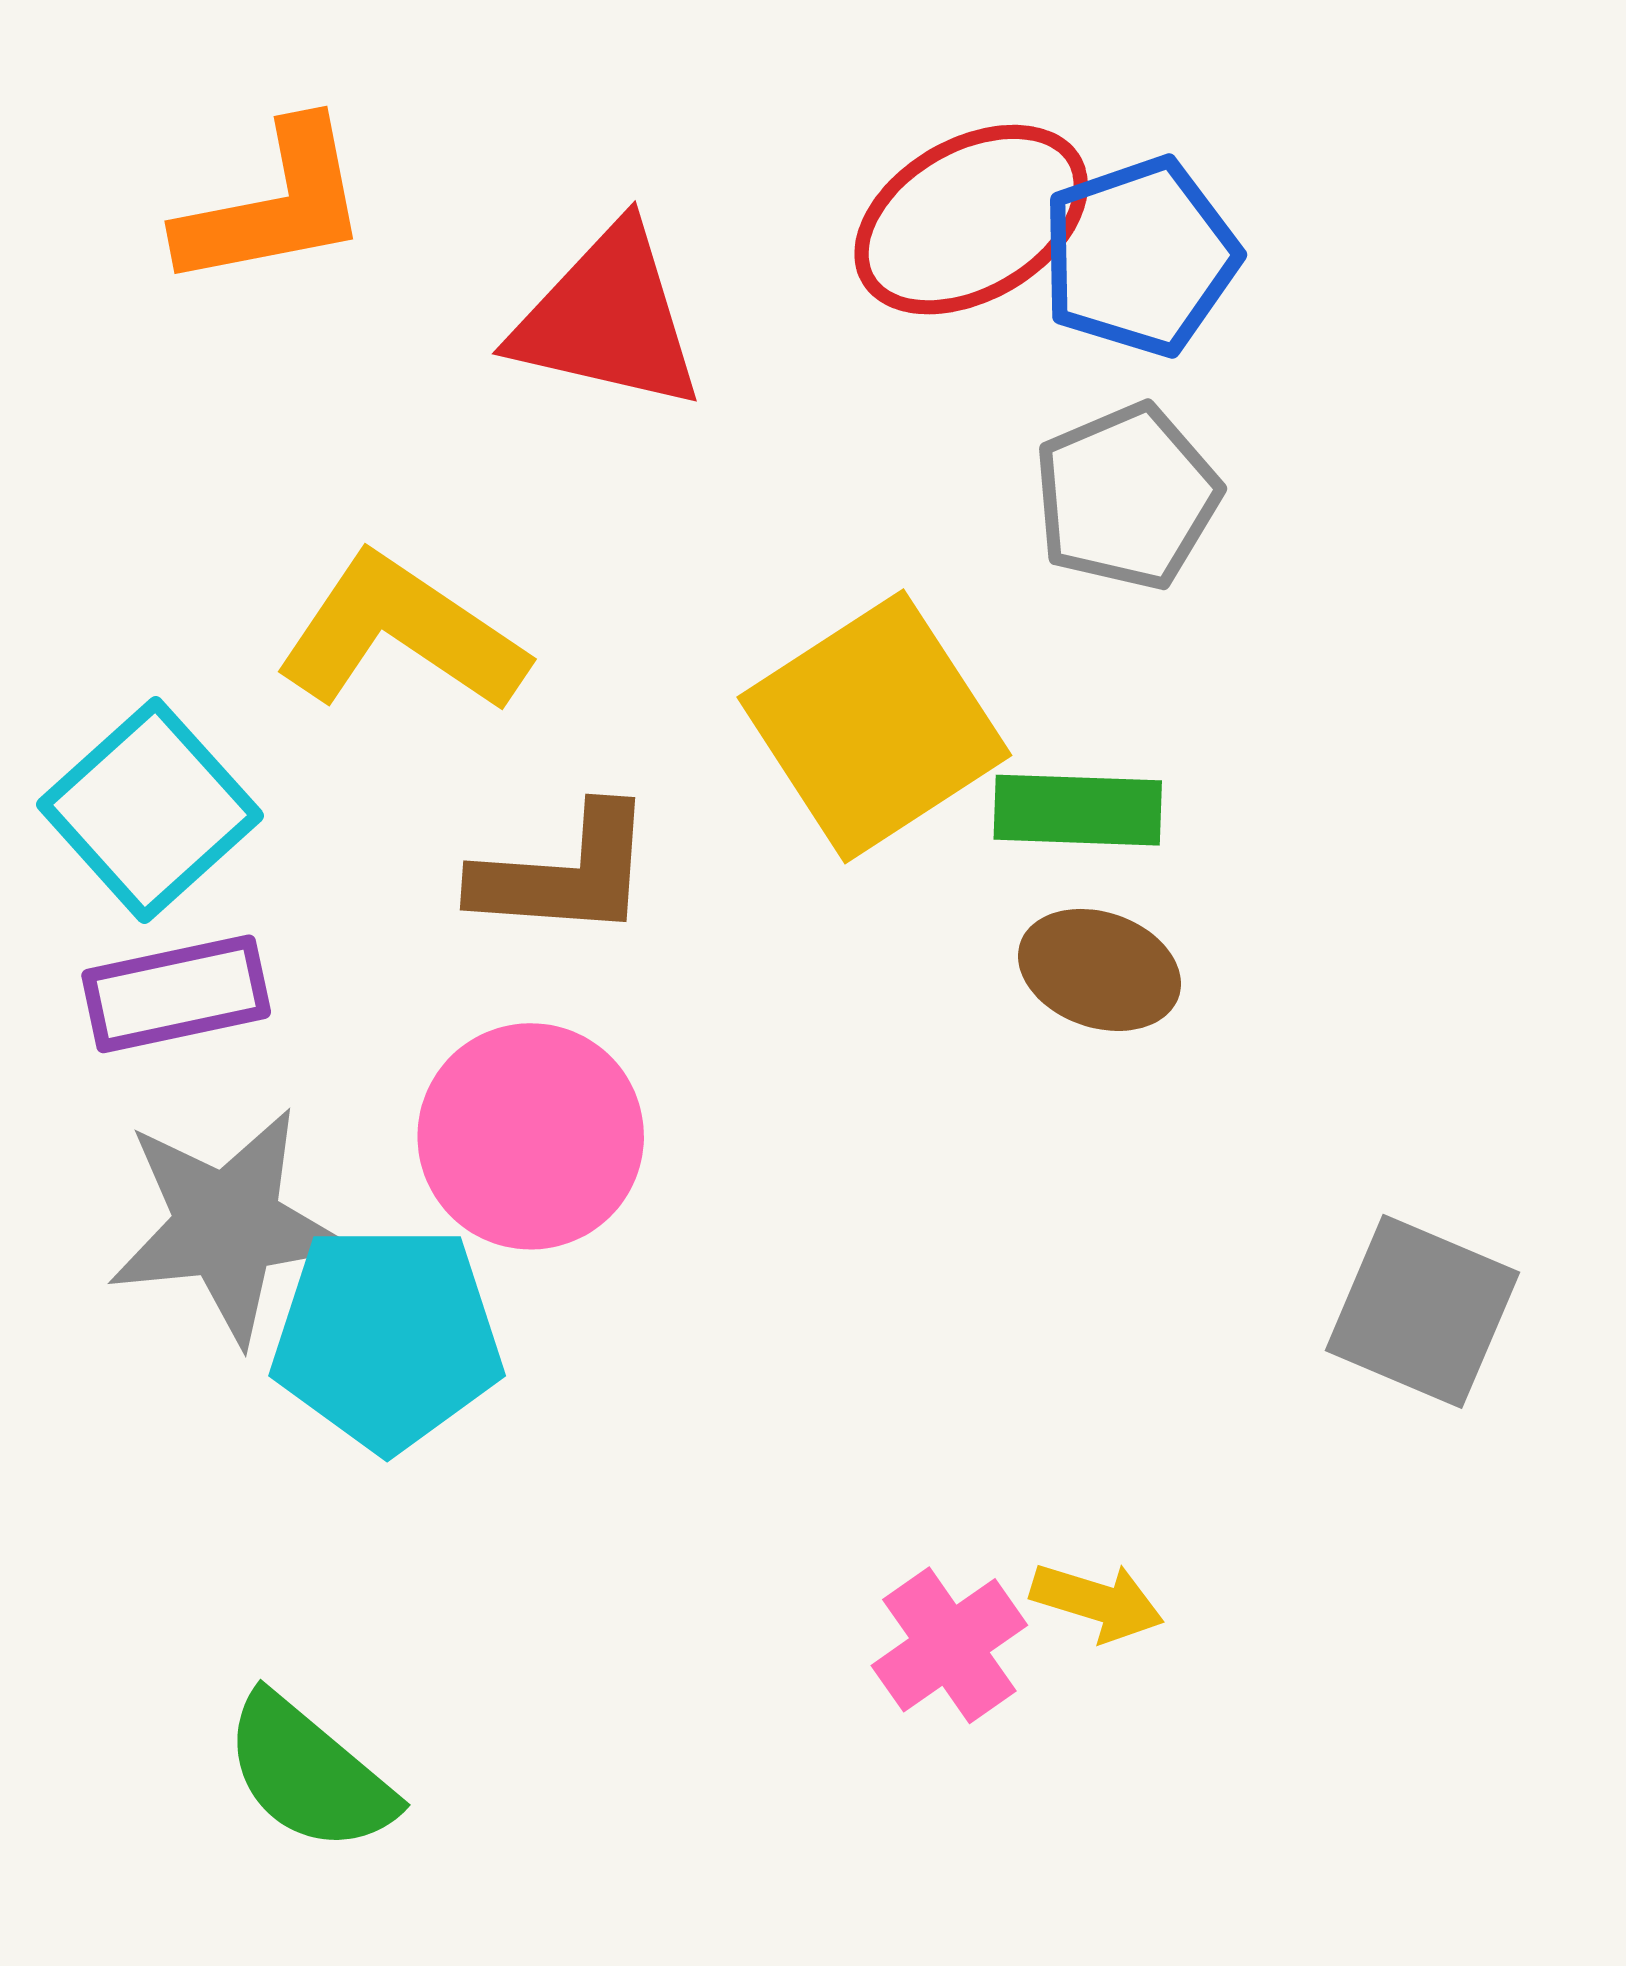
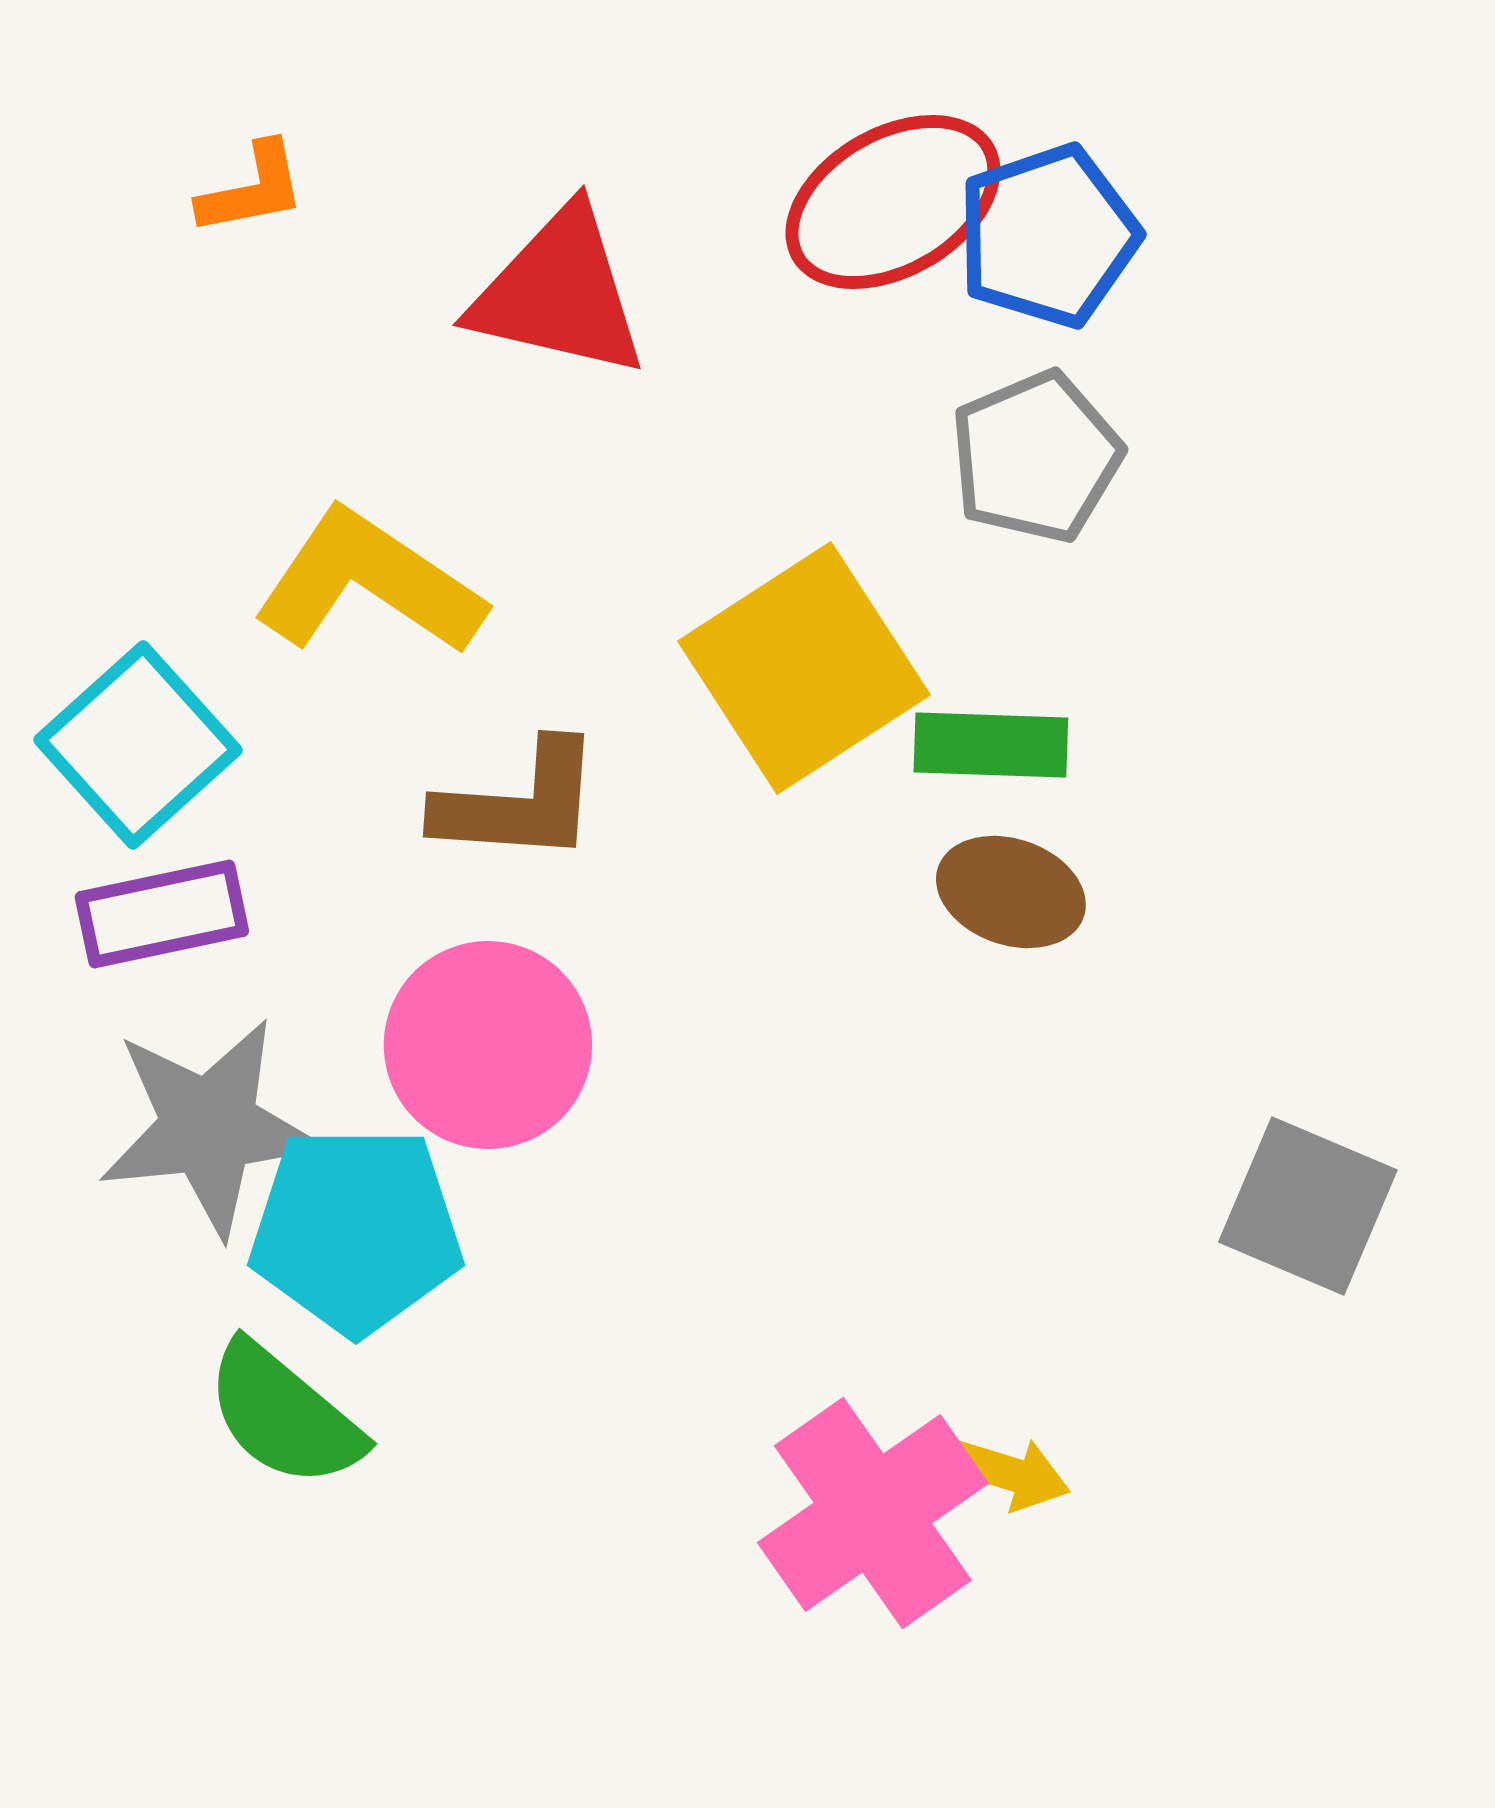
orange L-shape: (274, 205) -> (252, 189), size x0.6
pink cross: (949, 1645) -> (873, 1513), size x1.6
green semicircle: (309, 1774) -> (284, 1415), moved

